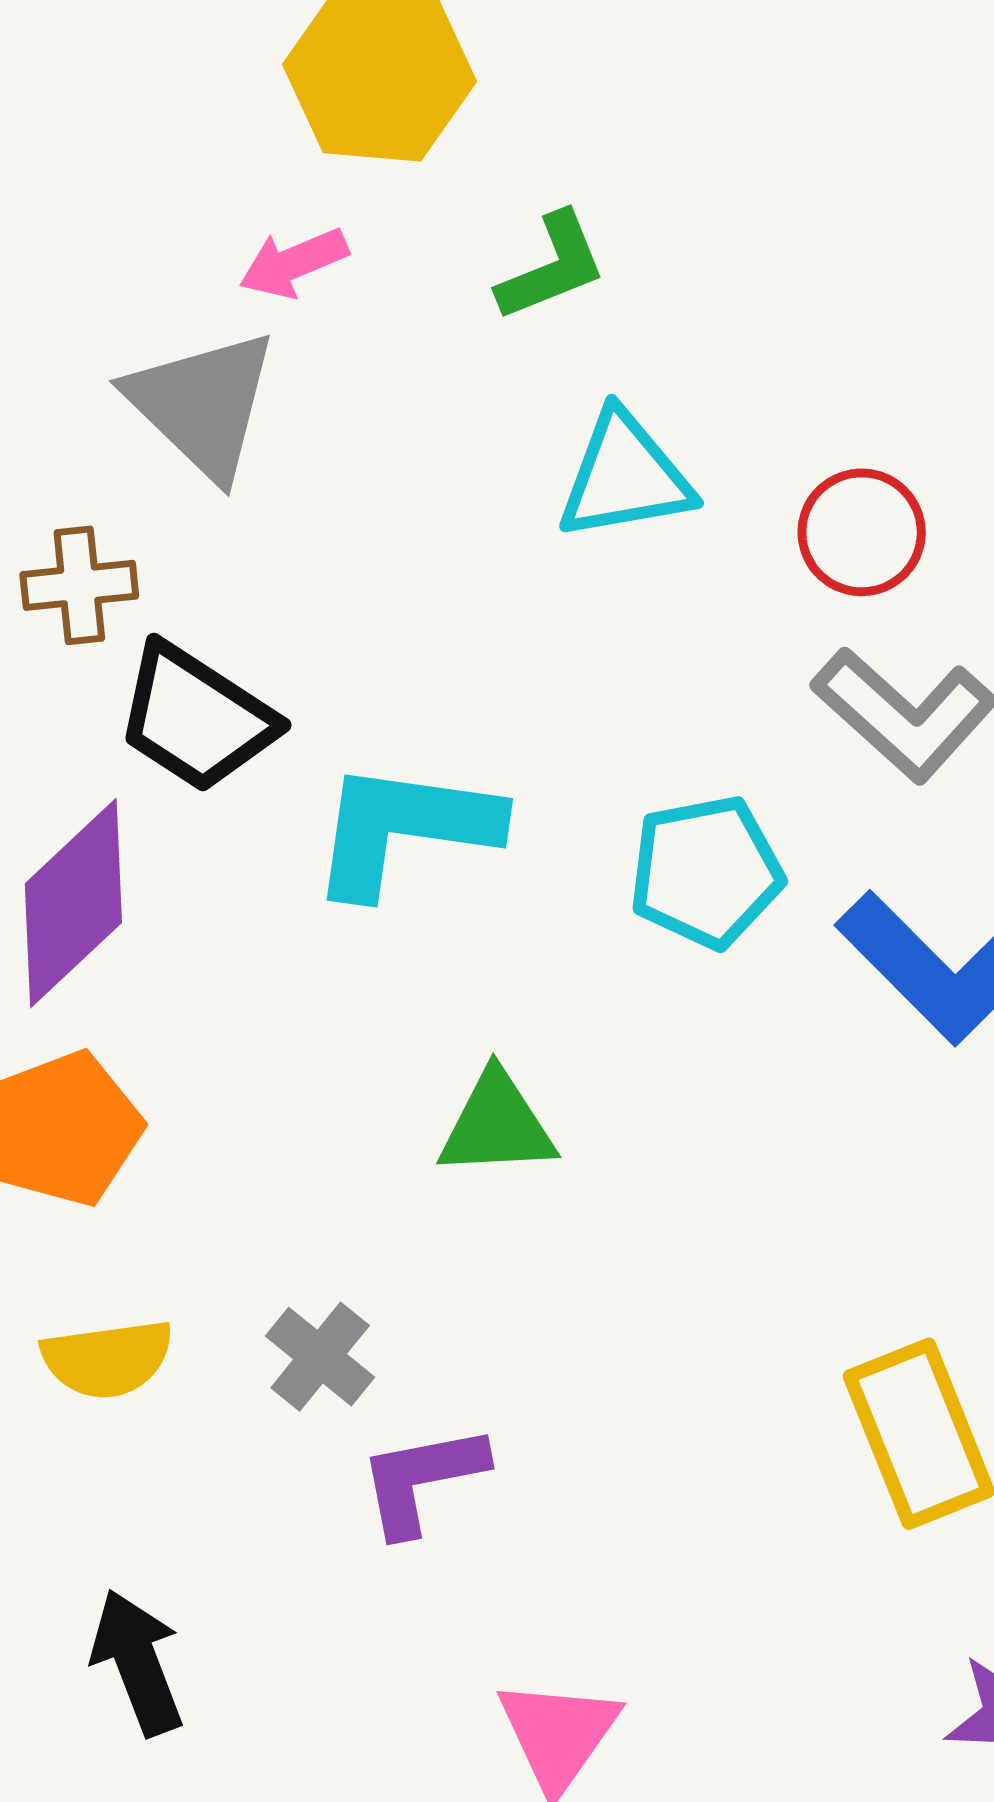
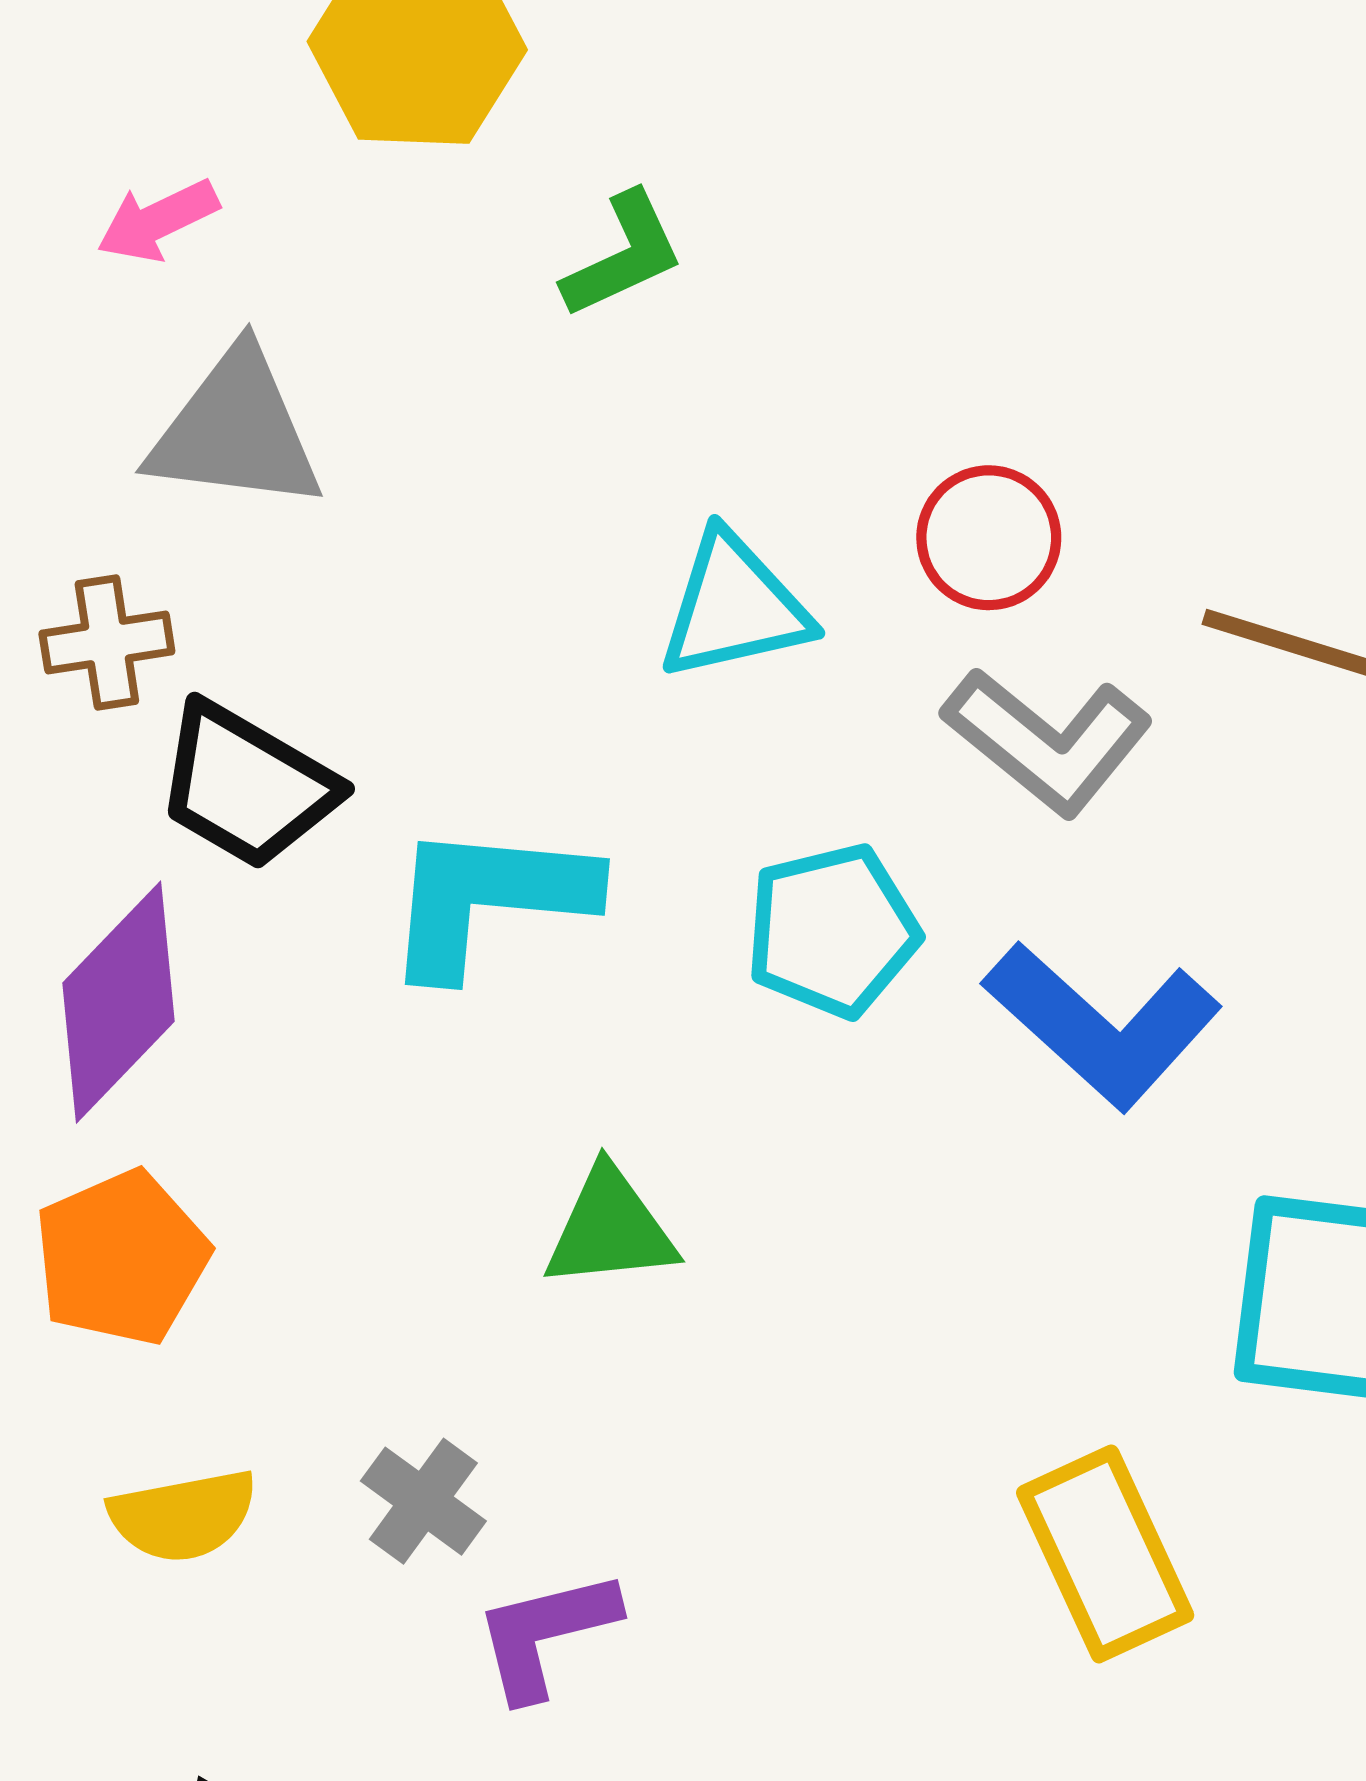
pink arrow: (294, 263) -> (158, 221), moved
gray triangle: (202, 404) -> (236, 431), turned -34
cyan triangle: (625, 476) -> (734, 607), moved

